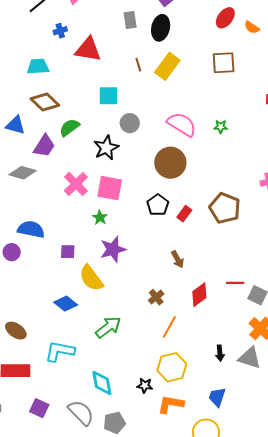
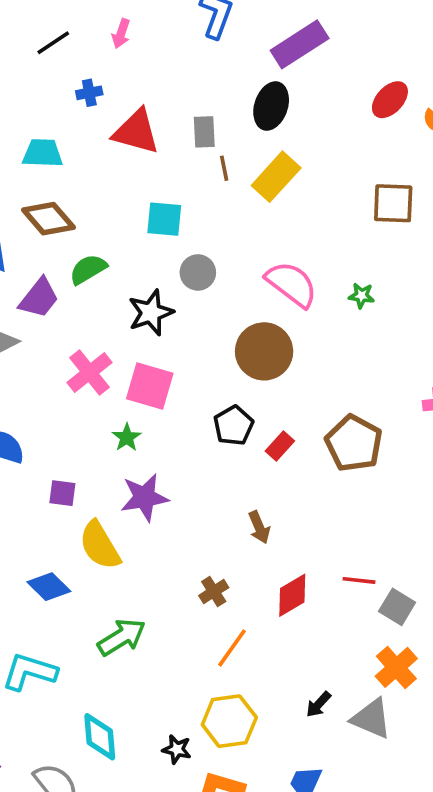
gray rectangle: (130, 20) -> (204, 132), moved
brown square: (224, 63) -> (393, 203), moved
black arrow: (220, 353) -> (318, 704), turned 42

